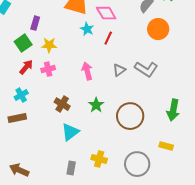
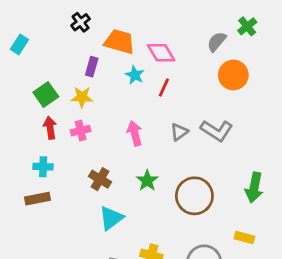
purple rectangle: (35, 23) -> (92, 67), moved
red arrow: (26, 67) -> (50, 128), turned -49
cyan cross: (21, 95) -> (43, 167), turned 32

